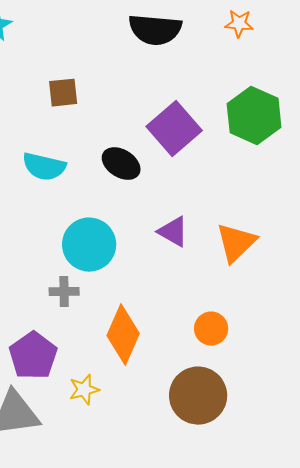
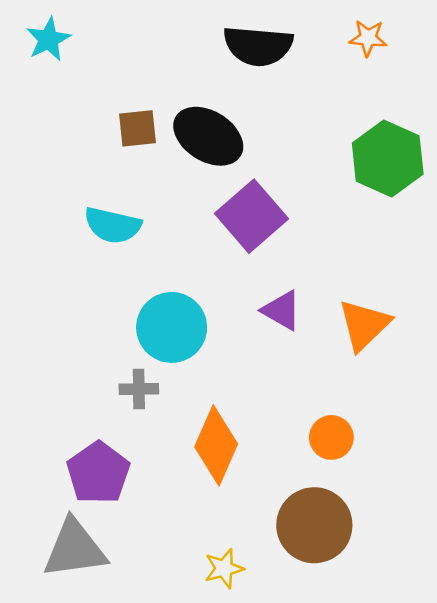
purple square: (174, 129) -> (251, 216), moved
black ellipse: (121, 164) -> (208, 136), moved, size x1.4
yellow star: (84, 390) -> (224, 568), moved

